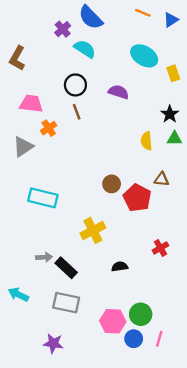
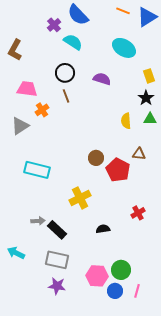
blue triangle: (171, 20) -> (147, 17), size x1.5
yellow rectangle: (173, 73) -> (149, 76), moved
purple star: (53, 343) -> (57, 286), moved

